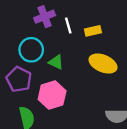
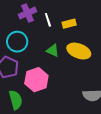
green triangle: (56, 62) -> (53, 51), moved

